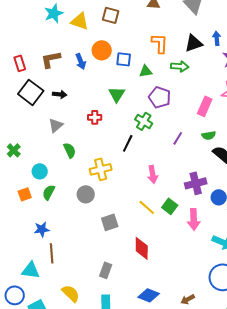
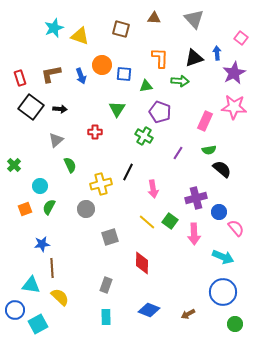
brown square: (111, 15) -> (121, 29), moved
black line: (128, 143) -> (128, 172), moved
yellow semicircle: (71, 293) -> (60, 297), moved

